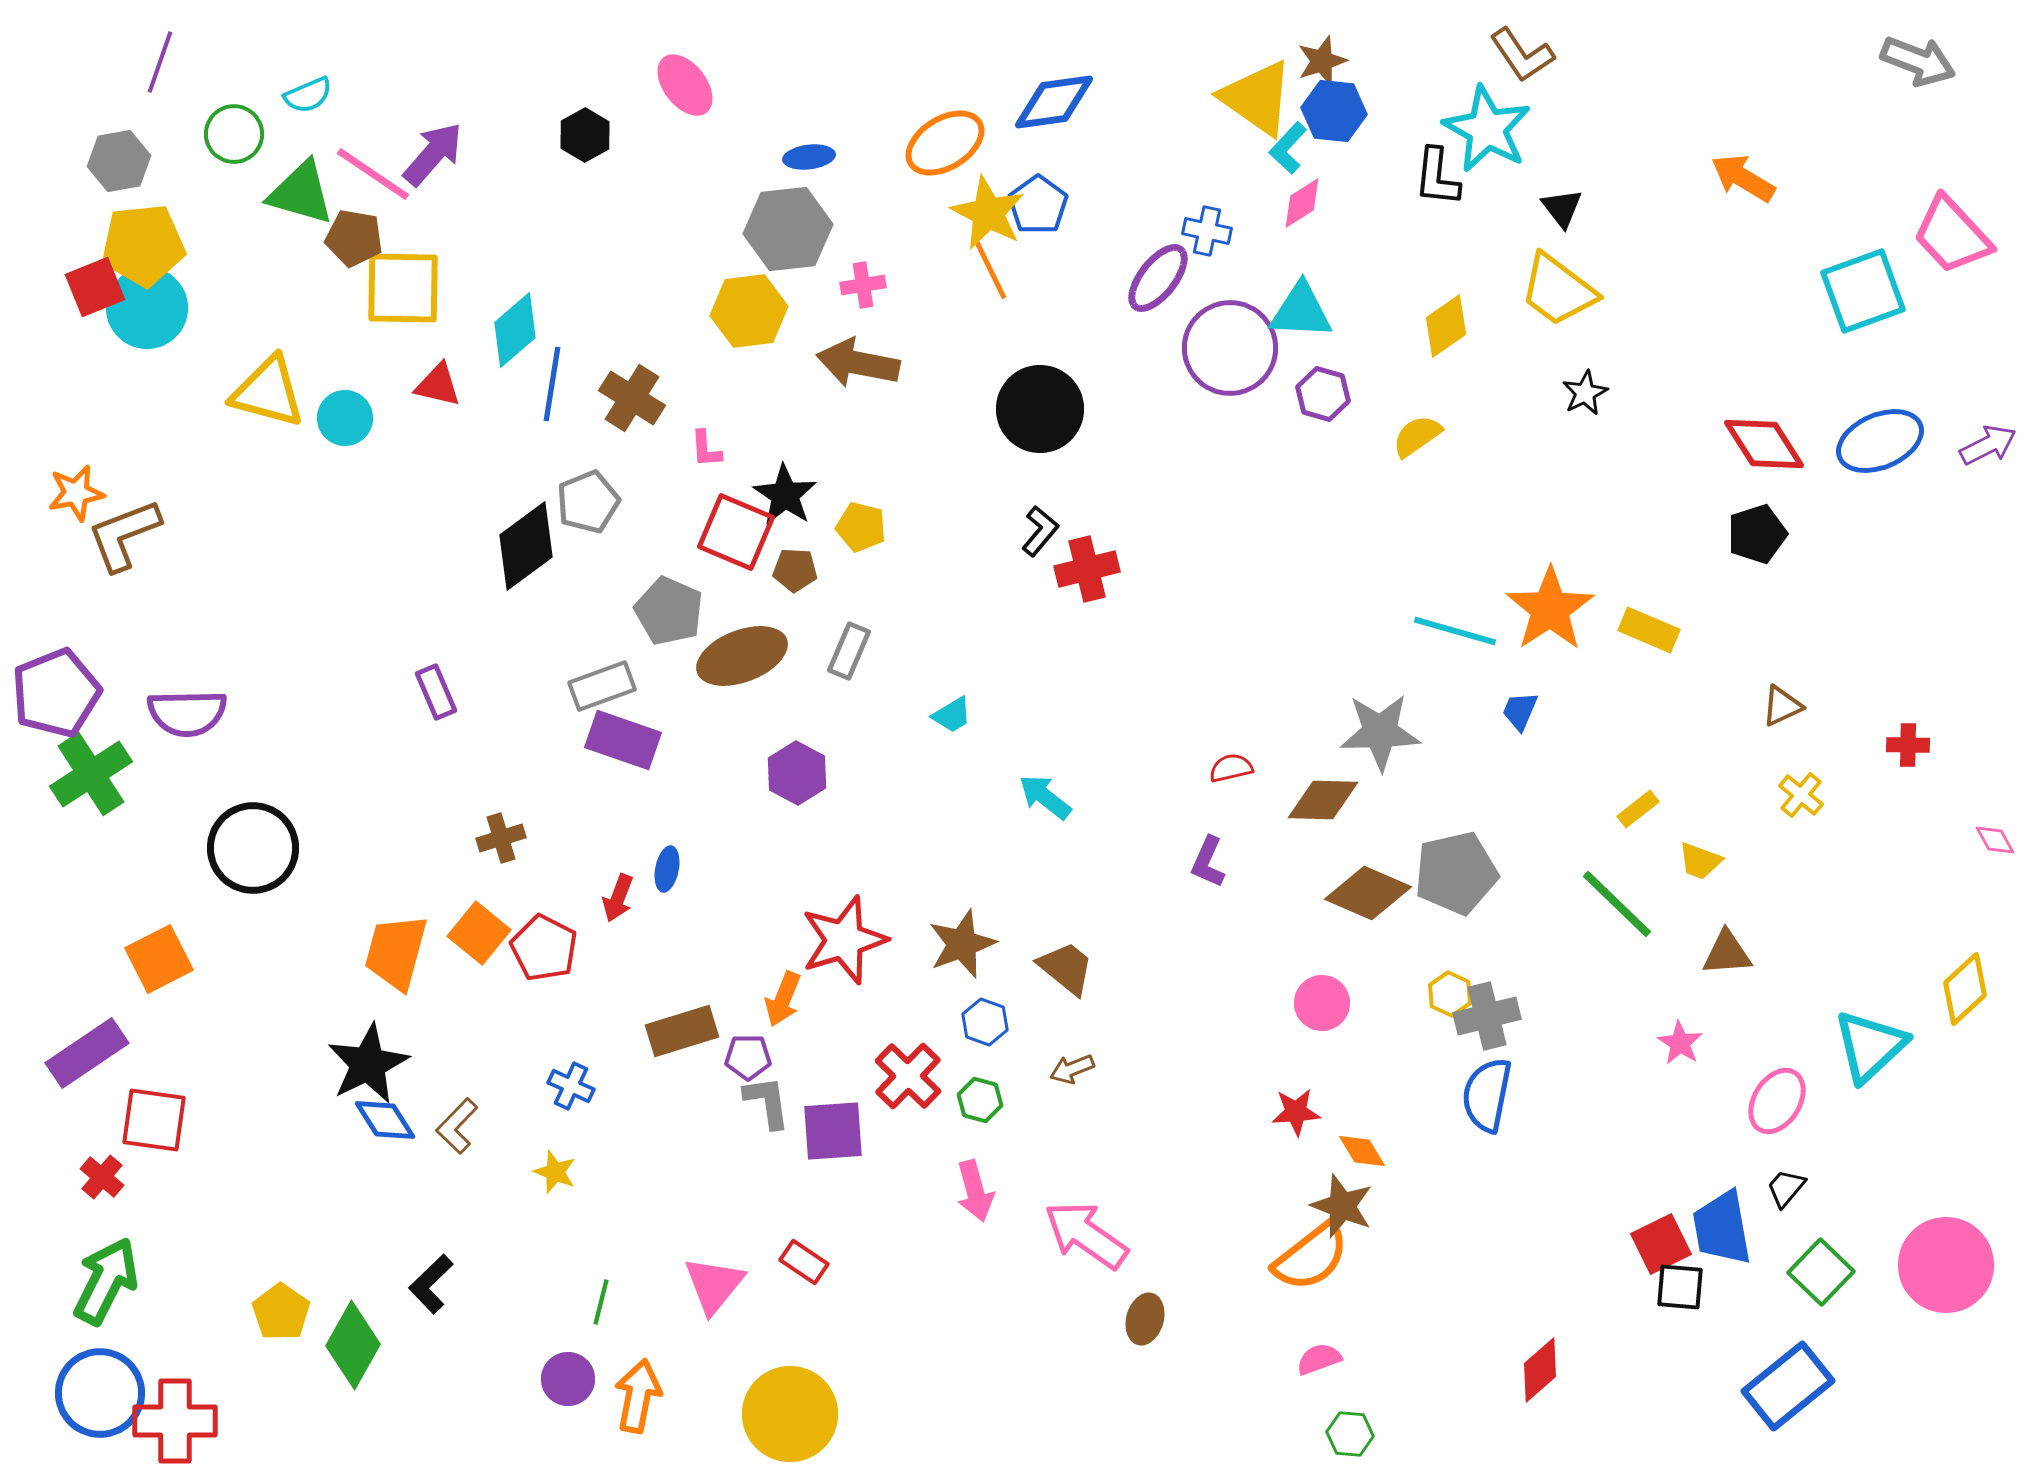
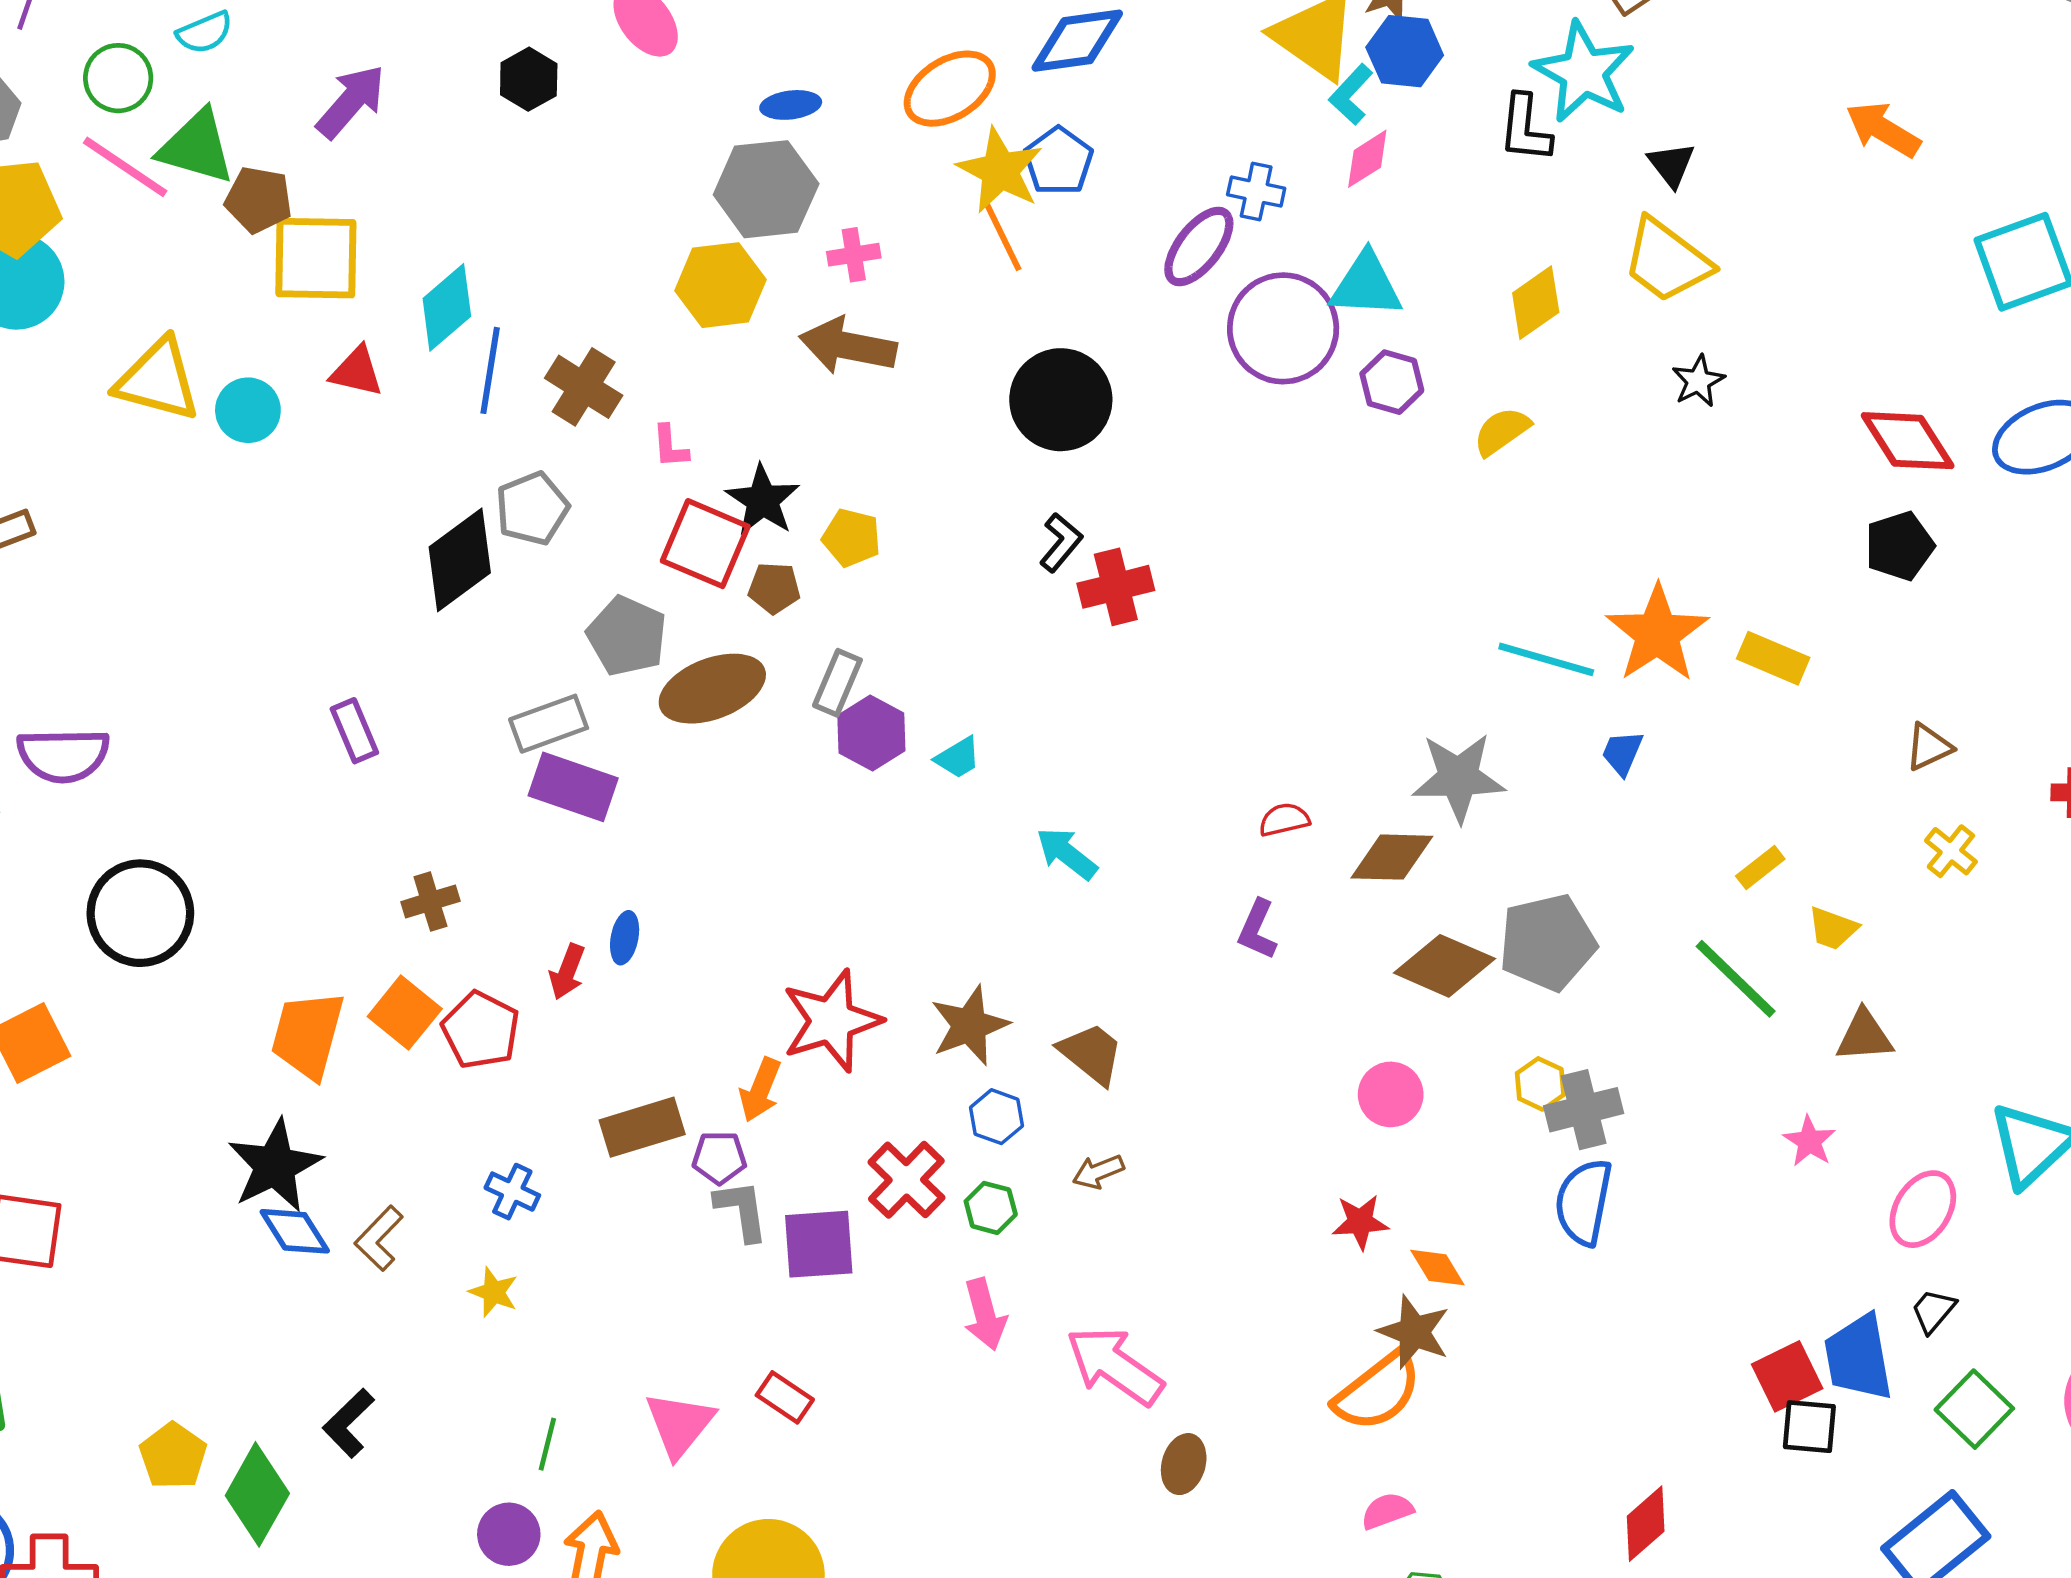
pink line: (373, 174) -> (125, 167), moved
purple hexagon: (797, 773) -> (871, 733), moved

